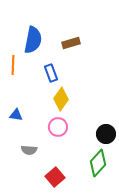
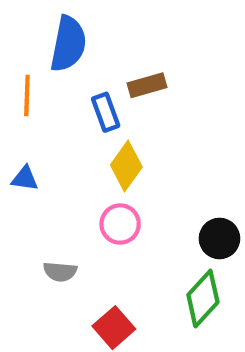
brown rectangle: (71, 43) -> (147, 85), moved
blue triangle: (16, 115) -> (25, 178), moved

